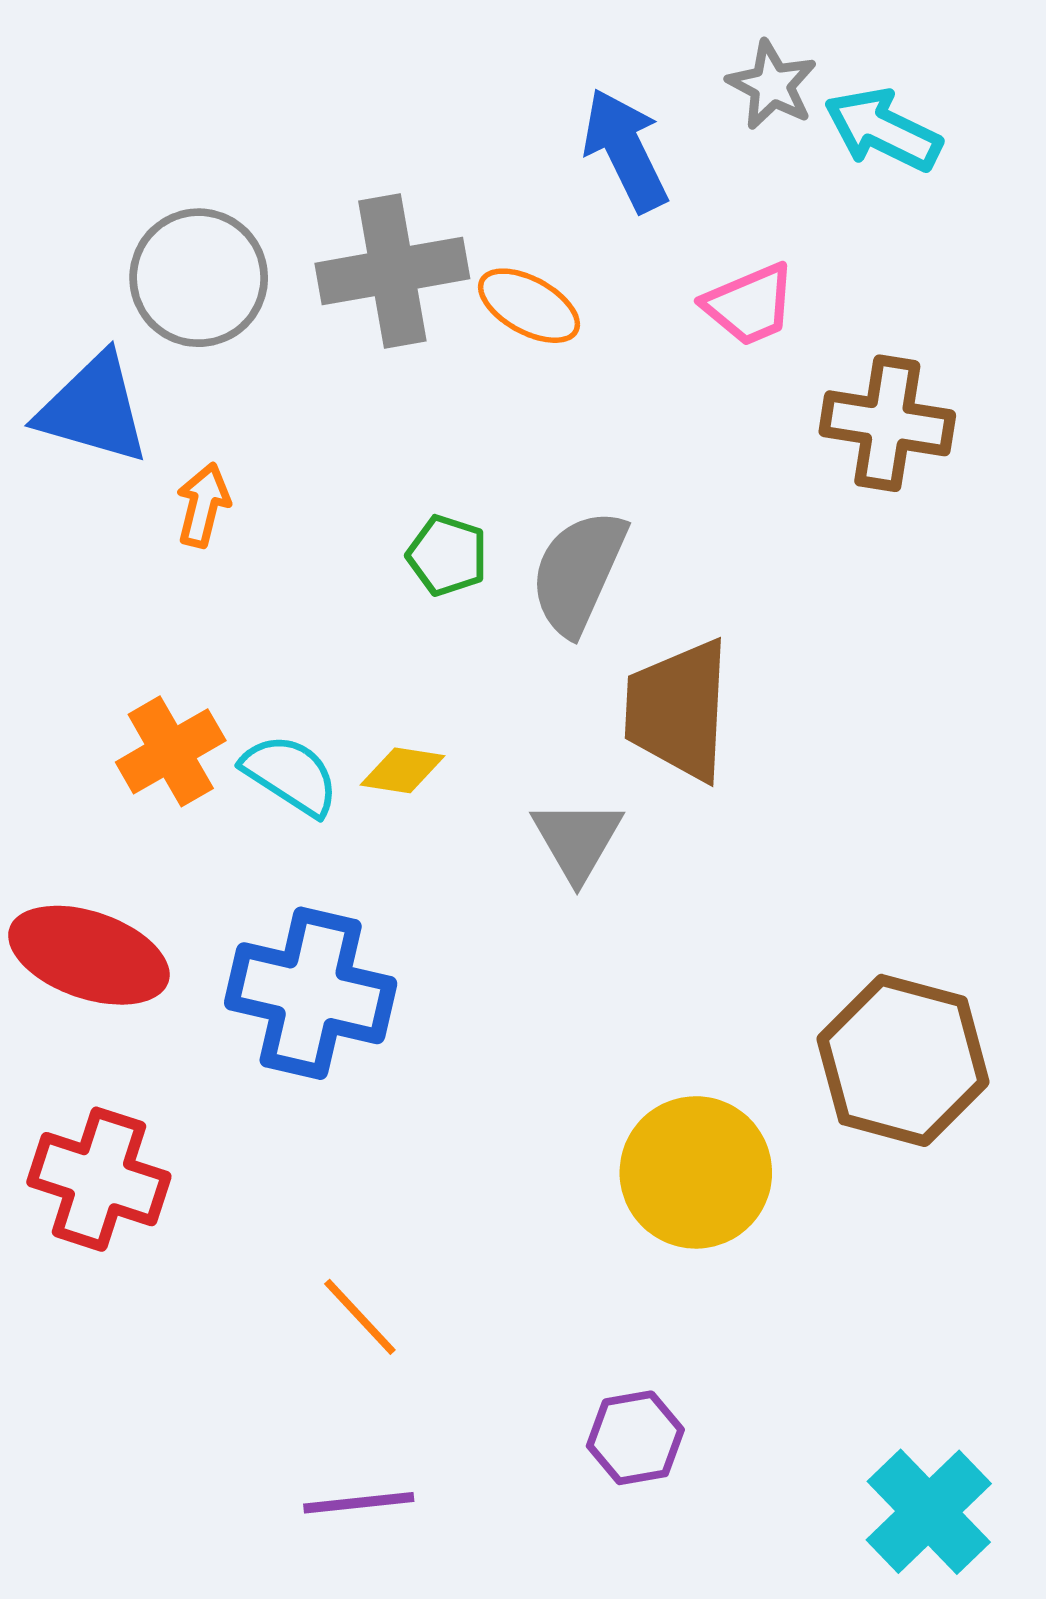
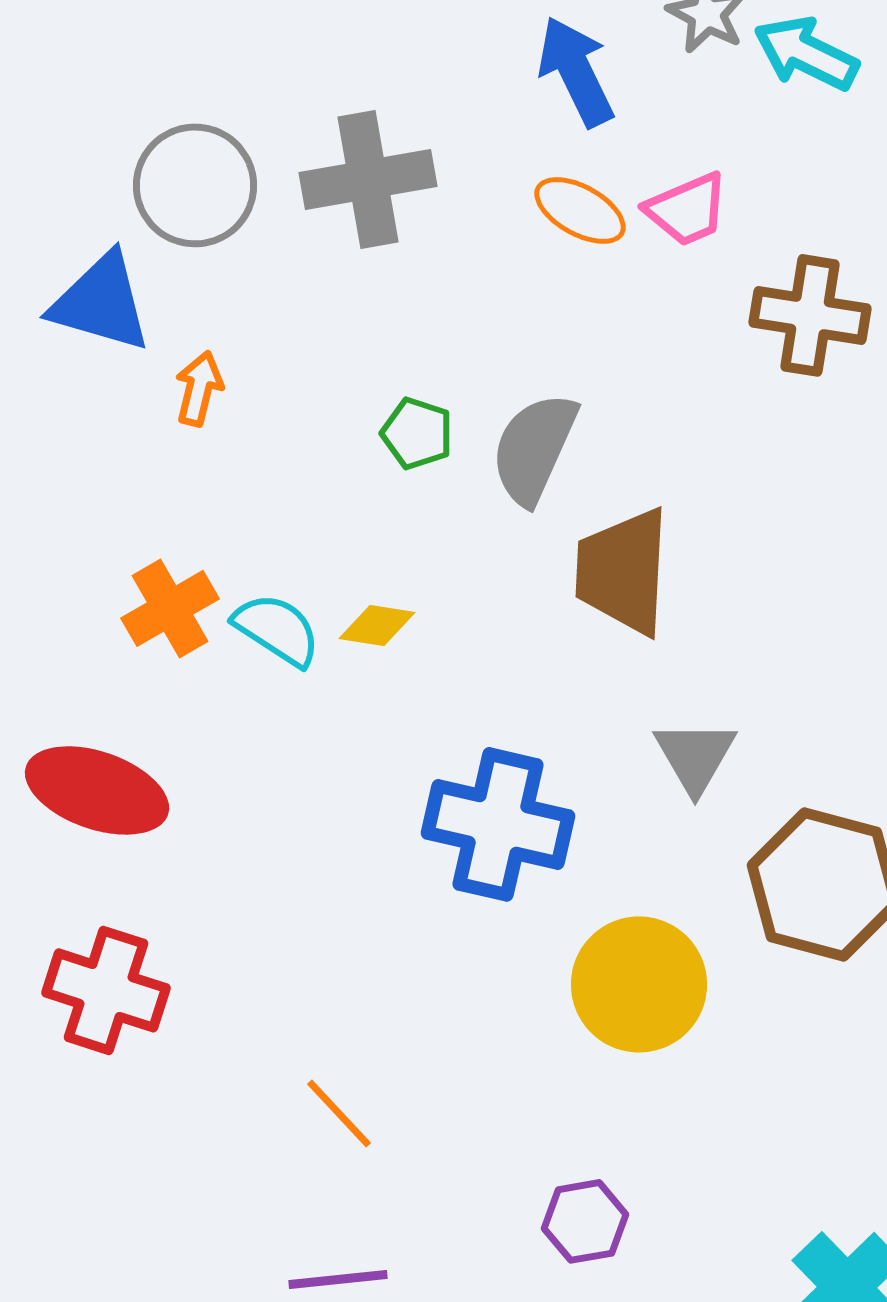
orange ellipse: (529, 306) -> (580, 210), moved
gray triangle: (577, 840) -> (695, 756), moved
blue cross: (311, 993) -> (498, 824), moved

